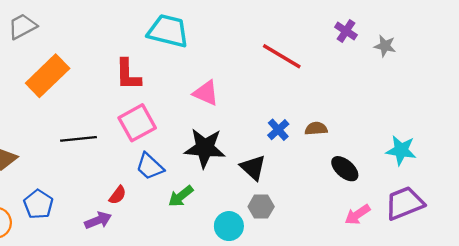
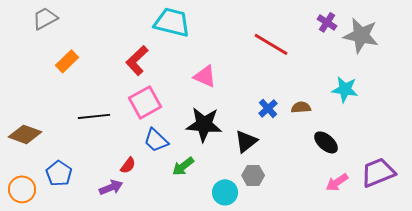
gray star: (385, 46) -> (361, 35), size x1.8
red L-shape: (128, 75) -> (137, 60), turned 48
orange rectangle: (48, 76) -> (67, 61), size x0.6
cyan star: (401, 150) -> (345, 89), moved
black triangle: (253, 168) -> (246, 141), turned 40

